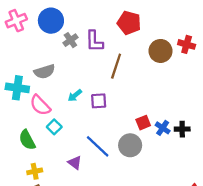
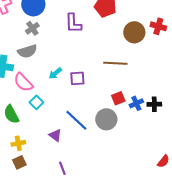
gray cross: (70, 40) -> (32, 28), moved
brown line: (116, 66) -> (115, 63), moved, turned 75
blue cross: (163, 128) -> (136, 103), turned 32

